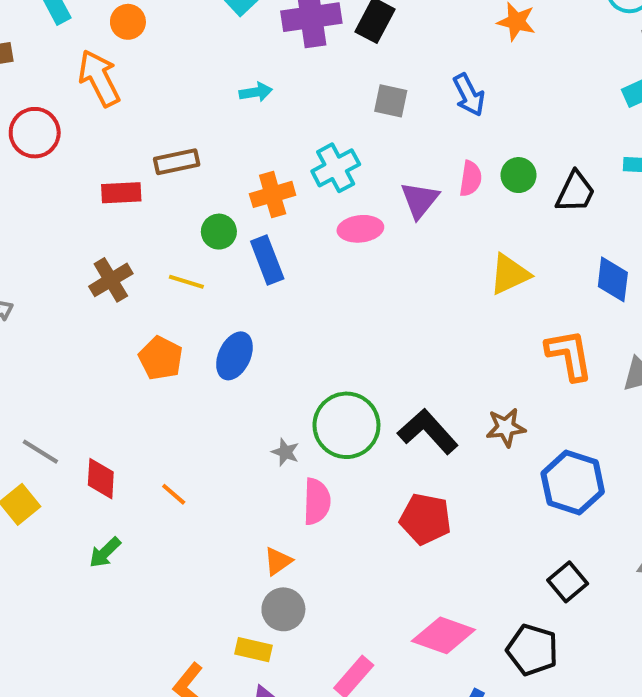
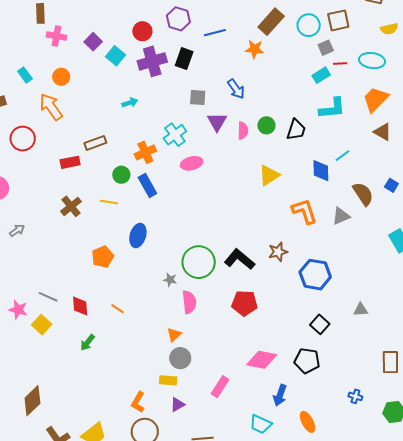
purple triangle: (420, 200) -> (217, 122), moved
orange pentagon: (161, 358) -> (103, 257), moved, turned 30

